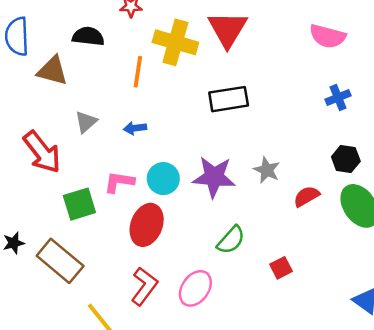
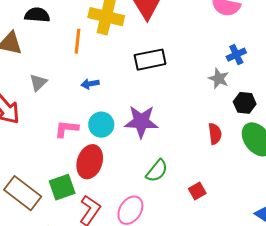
blue arrow: (135, 128) -> (90, 84), moved
gray star: (267, 170) -> (219, 78), moved
red semicircle: (306, 196) -> (215, 134), turned 115
green square: (79, 204) -> (62, 187), moved

